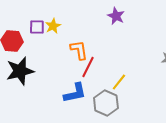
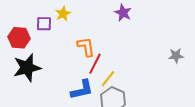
yellow star: (53, 26) -> (63, 14), moved
yellow line: (119, 82) -> (108, 79), moved

